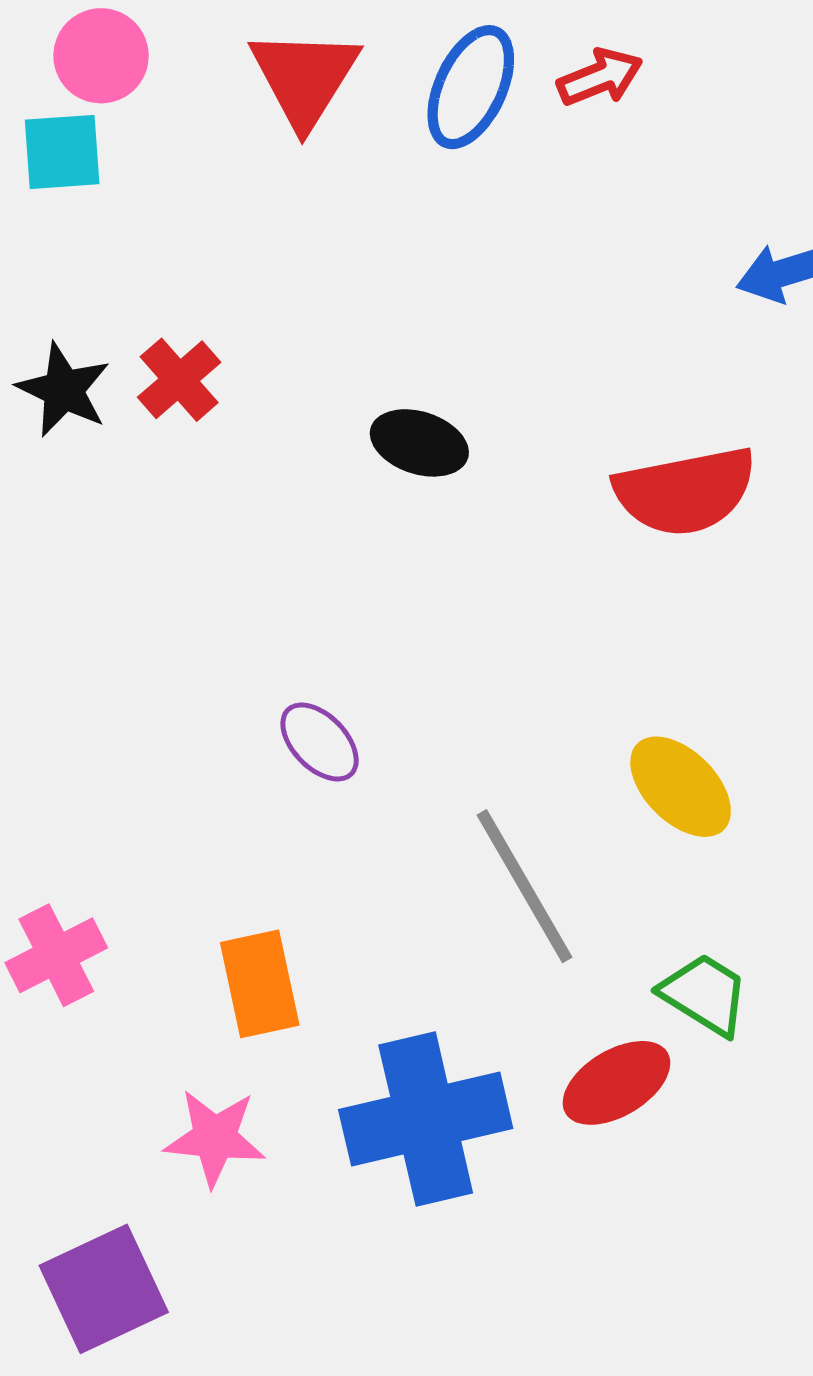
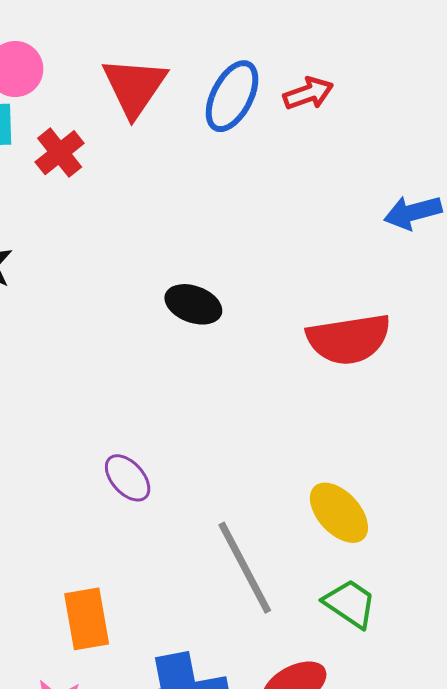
red cross: (179, 380) -> (60, 153), moved
green trapezoid: (704, 994) -> (350, 604), moved

